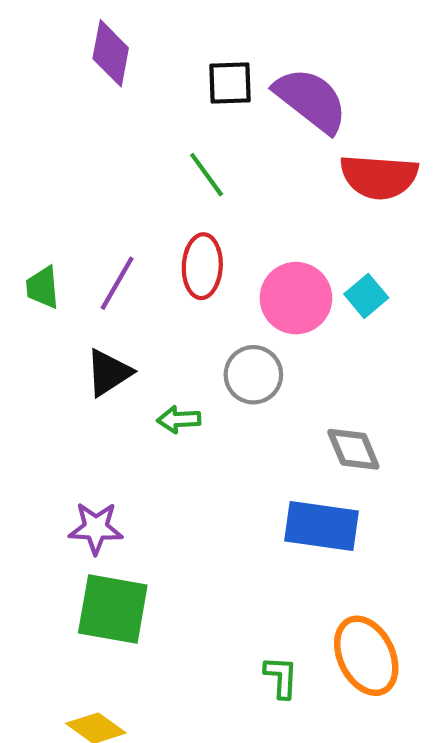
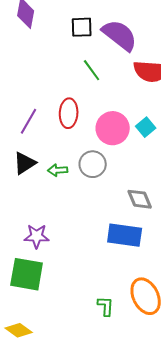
green line: (207, 175) -> (92, 70), moved
green arrow: (179, 419) -> (58, 170), moved
purple star: (96, 528) -> (37, 236), moved

